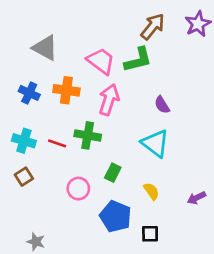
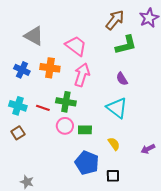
green L-shape: (138, 60) -> (126, 45), moved
green rectangle: (113, 173) -> (85, 130), turned 64
pink circle: (78, 189) -> (65, 126), moved

